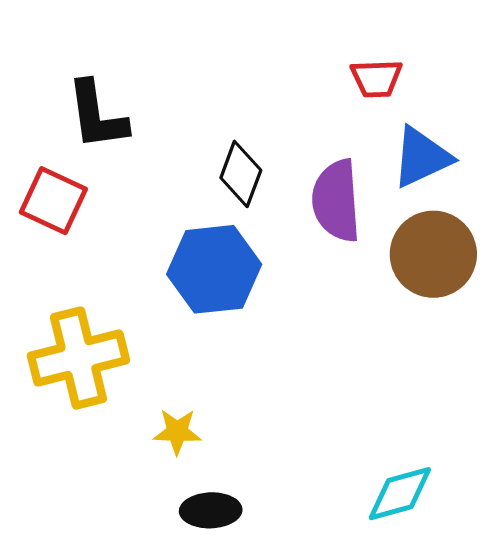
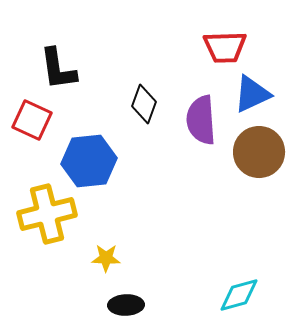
red trapezoid: (376, 78) -> (225, 47), size x1.4
blue hexagon: (214, 269) -> (89, 161), moved

